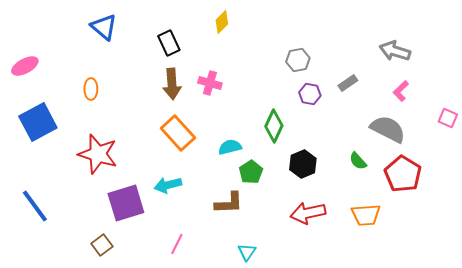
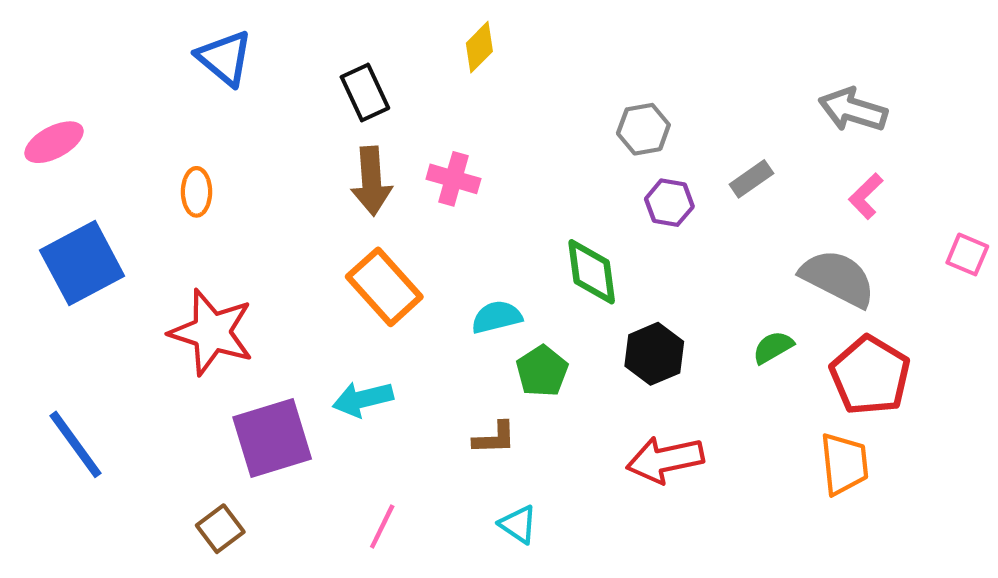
green diamond: (274, 126) -> (592, 272), turned -32
green semicircle: (358, 161) -> (773, 347), turned 102
brown L-shape: (229, 203) -> (494, 438), size x0.7
orange trapezoid: (366, 215) -> (844, 464), moved, turned -92
cyan triangle: (247, 252) -> (518, 524), moved, turned -30

